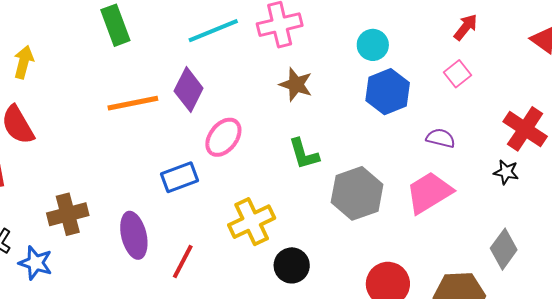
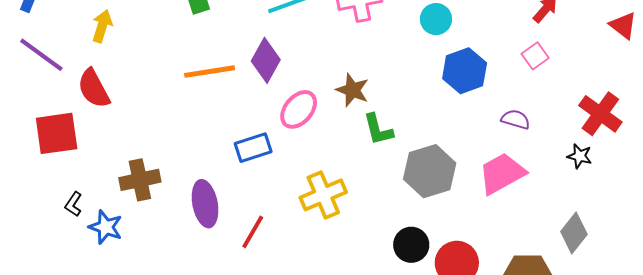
cyan circle: (373, 45) -> (436, 19), moved
brown star: (296, 84) -> (352, 90), moved
black circle: (292, 265) -> (411, 245), moved

